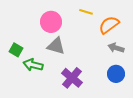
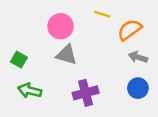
green arrow: (33, 65) -> (30, 90), moved
purple cross: (72, 78) -> (86, 93), turned 35

